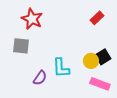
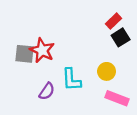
red star: (32, 19) -> (42, 50), moved
black square: (103, 57) -> (121, 37), moved

